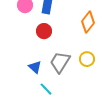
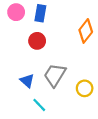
yellow circle: (87, 59) -> (85, 88), moved

